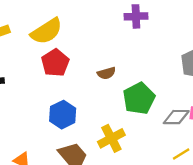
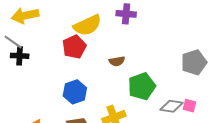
purple cross: (136, 16) -> (126, 14), moved
yellow semicircle: (46, 31) -> (87, 25), moved

